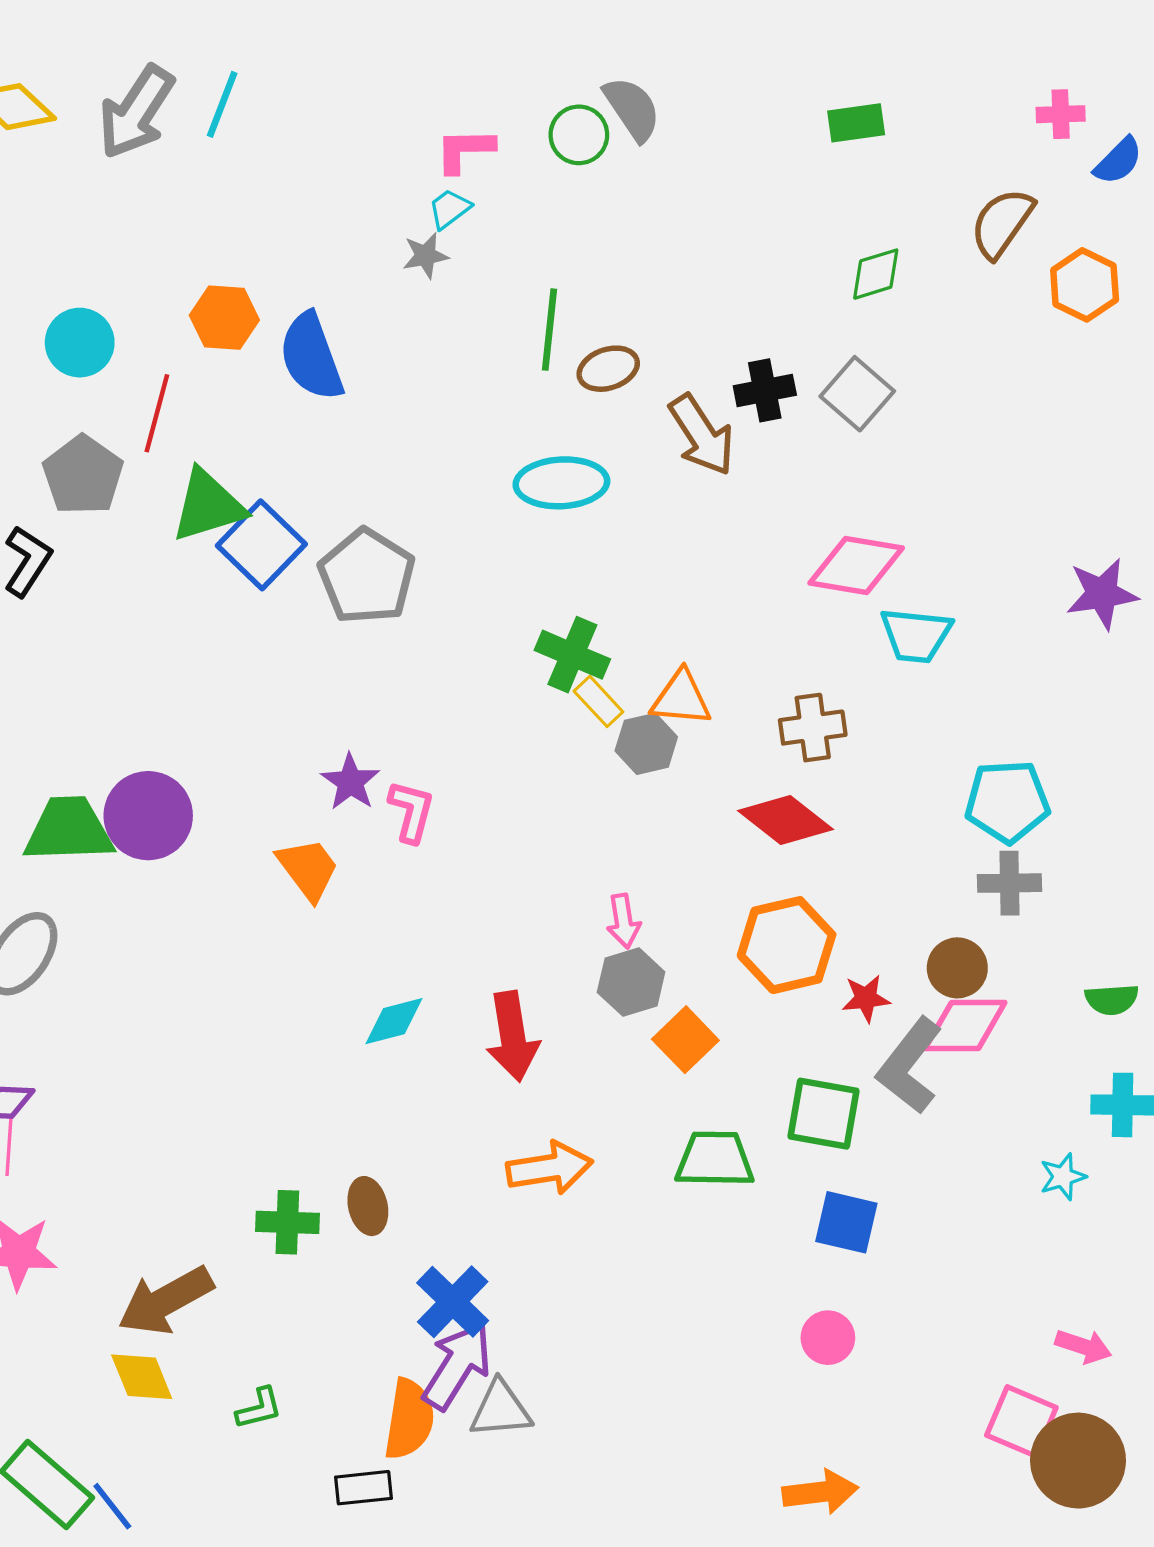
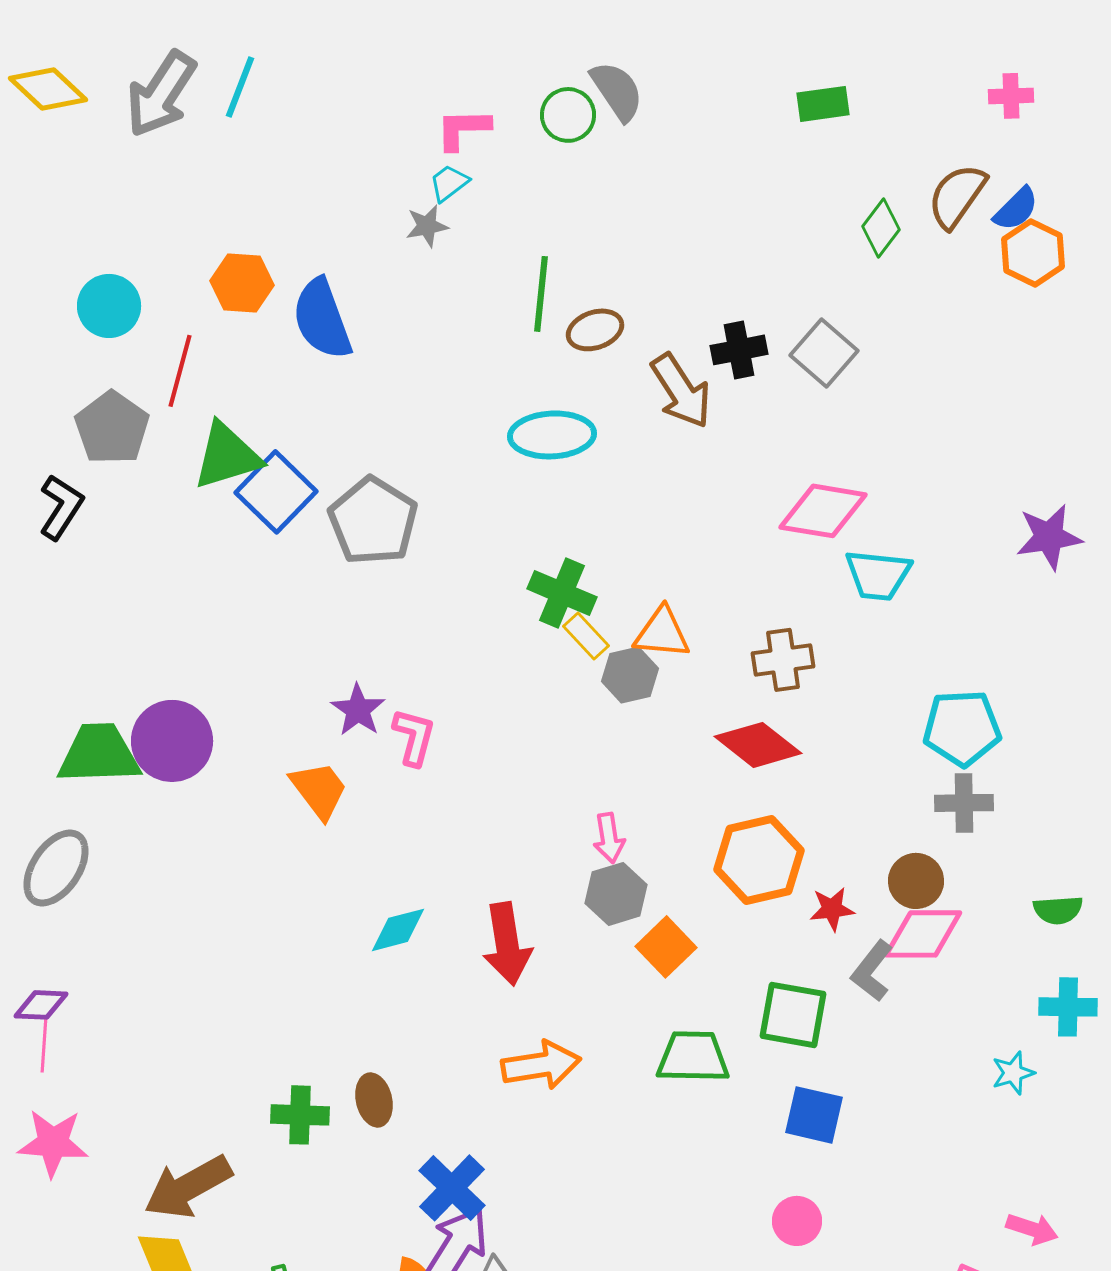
blue semicircle: (1118, 161) -> (1016, 209), moved
green diamond: (876, 274) -> (881, 228), moved, turned -36
gray L-shape: (909, 1066) -> (872, 971), size x0.7

